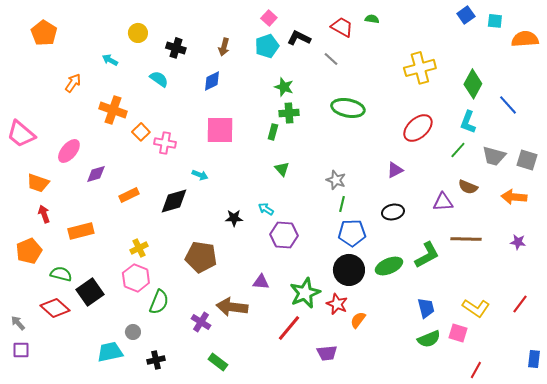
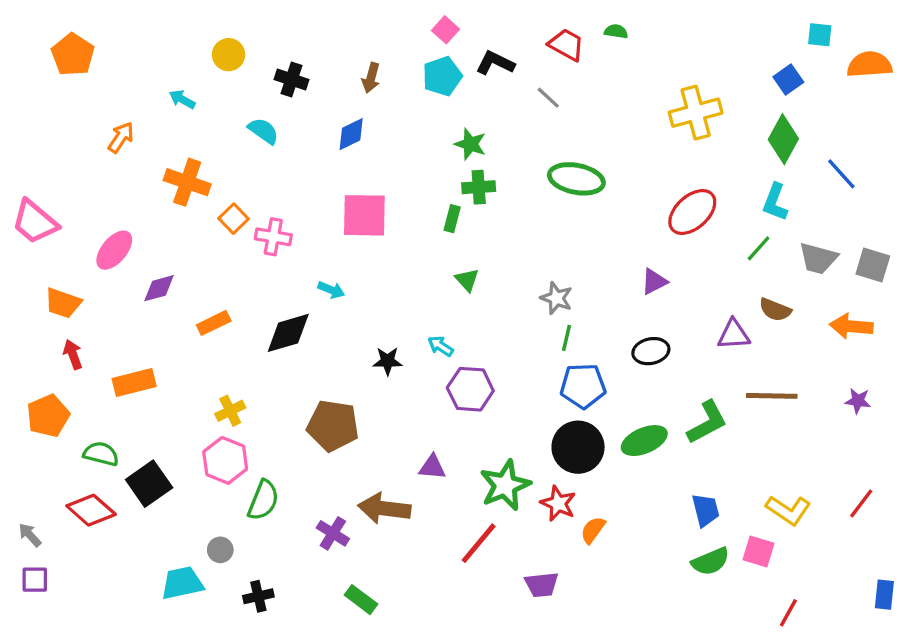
blue square: (466, 15) -> (788, 79), moved

